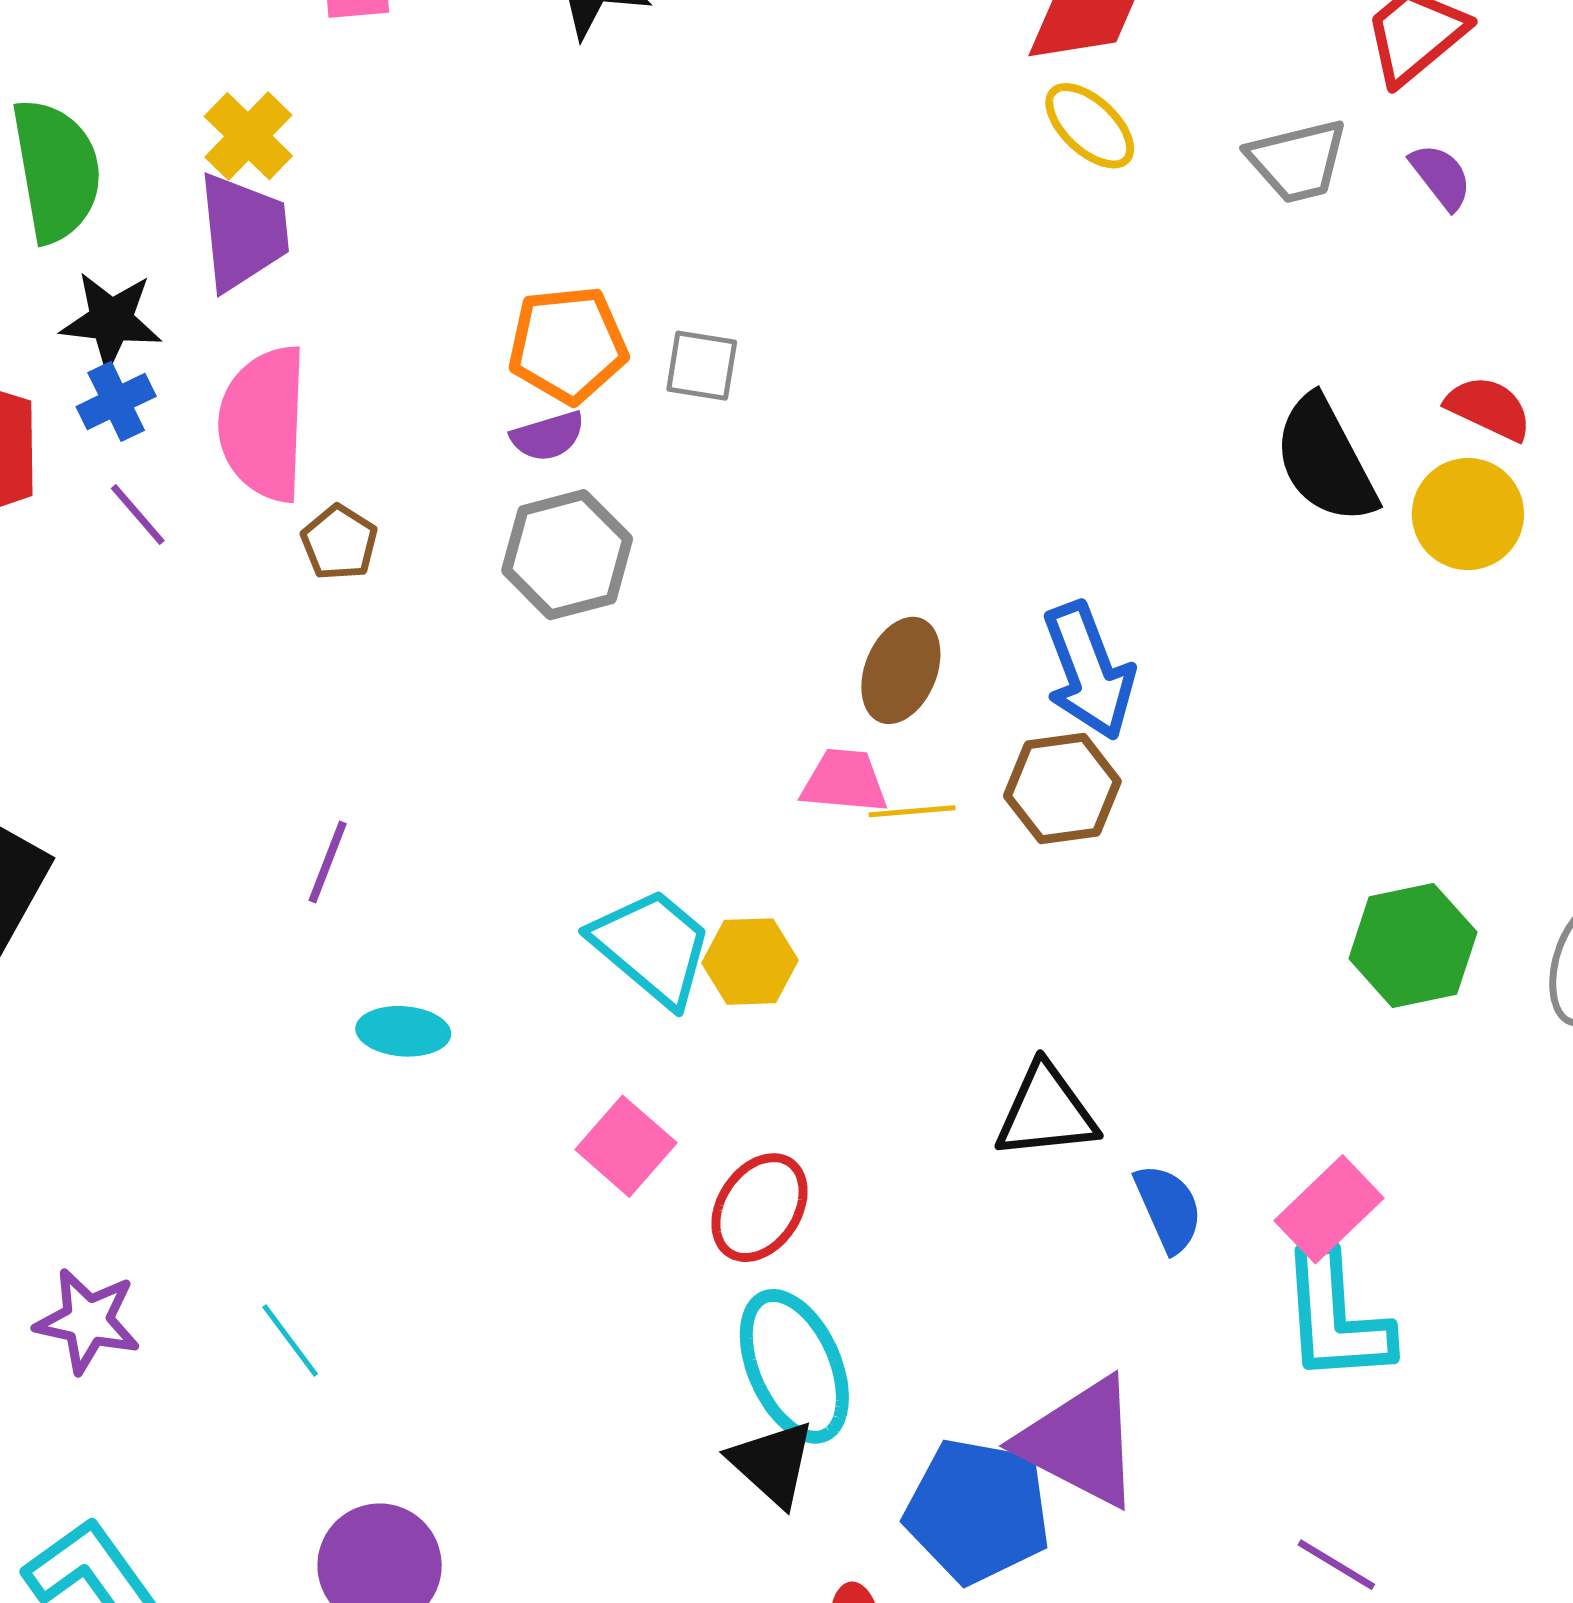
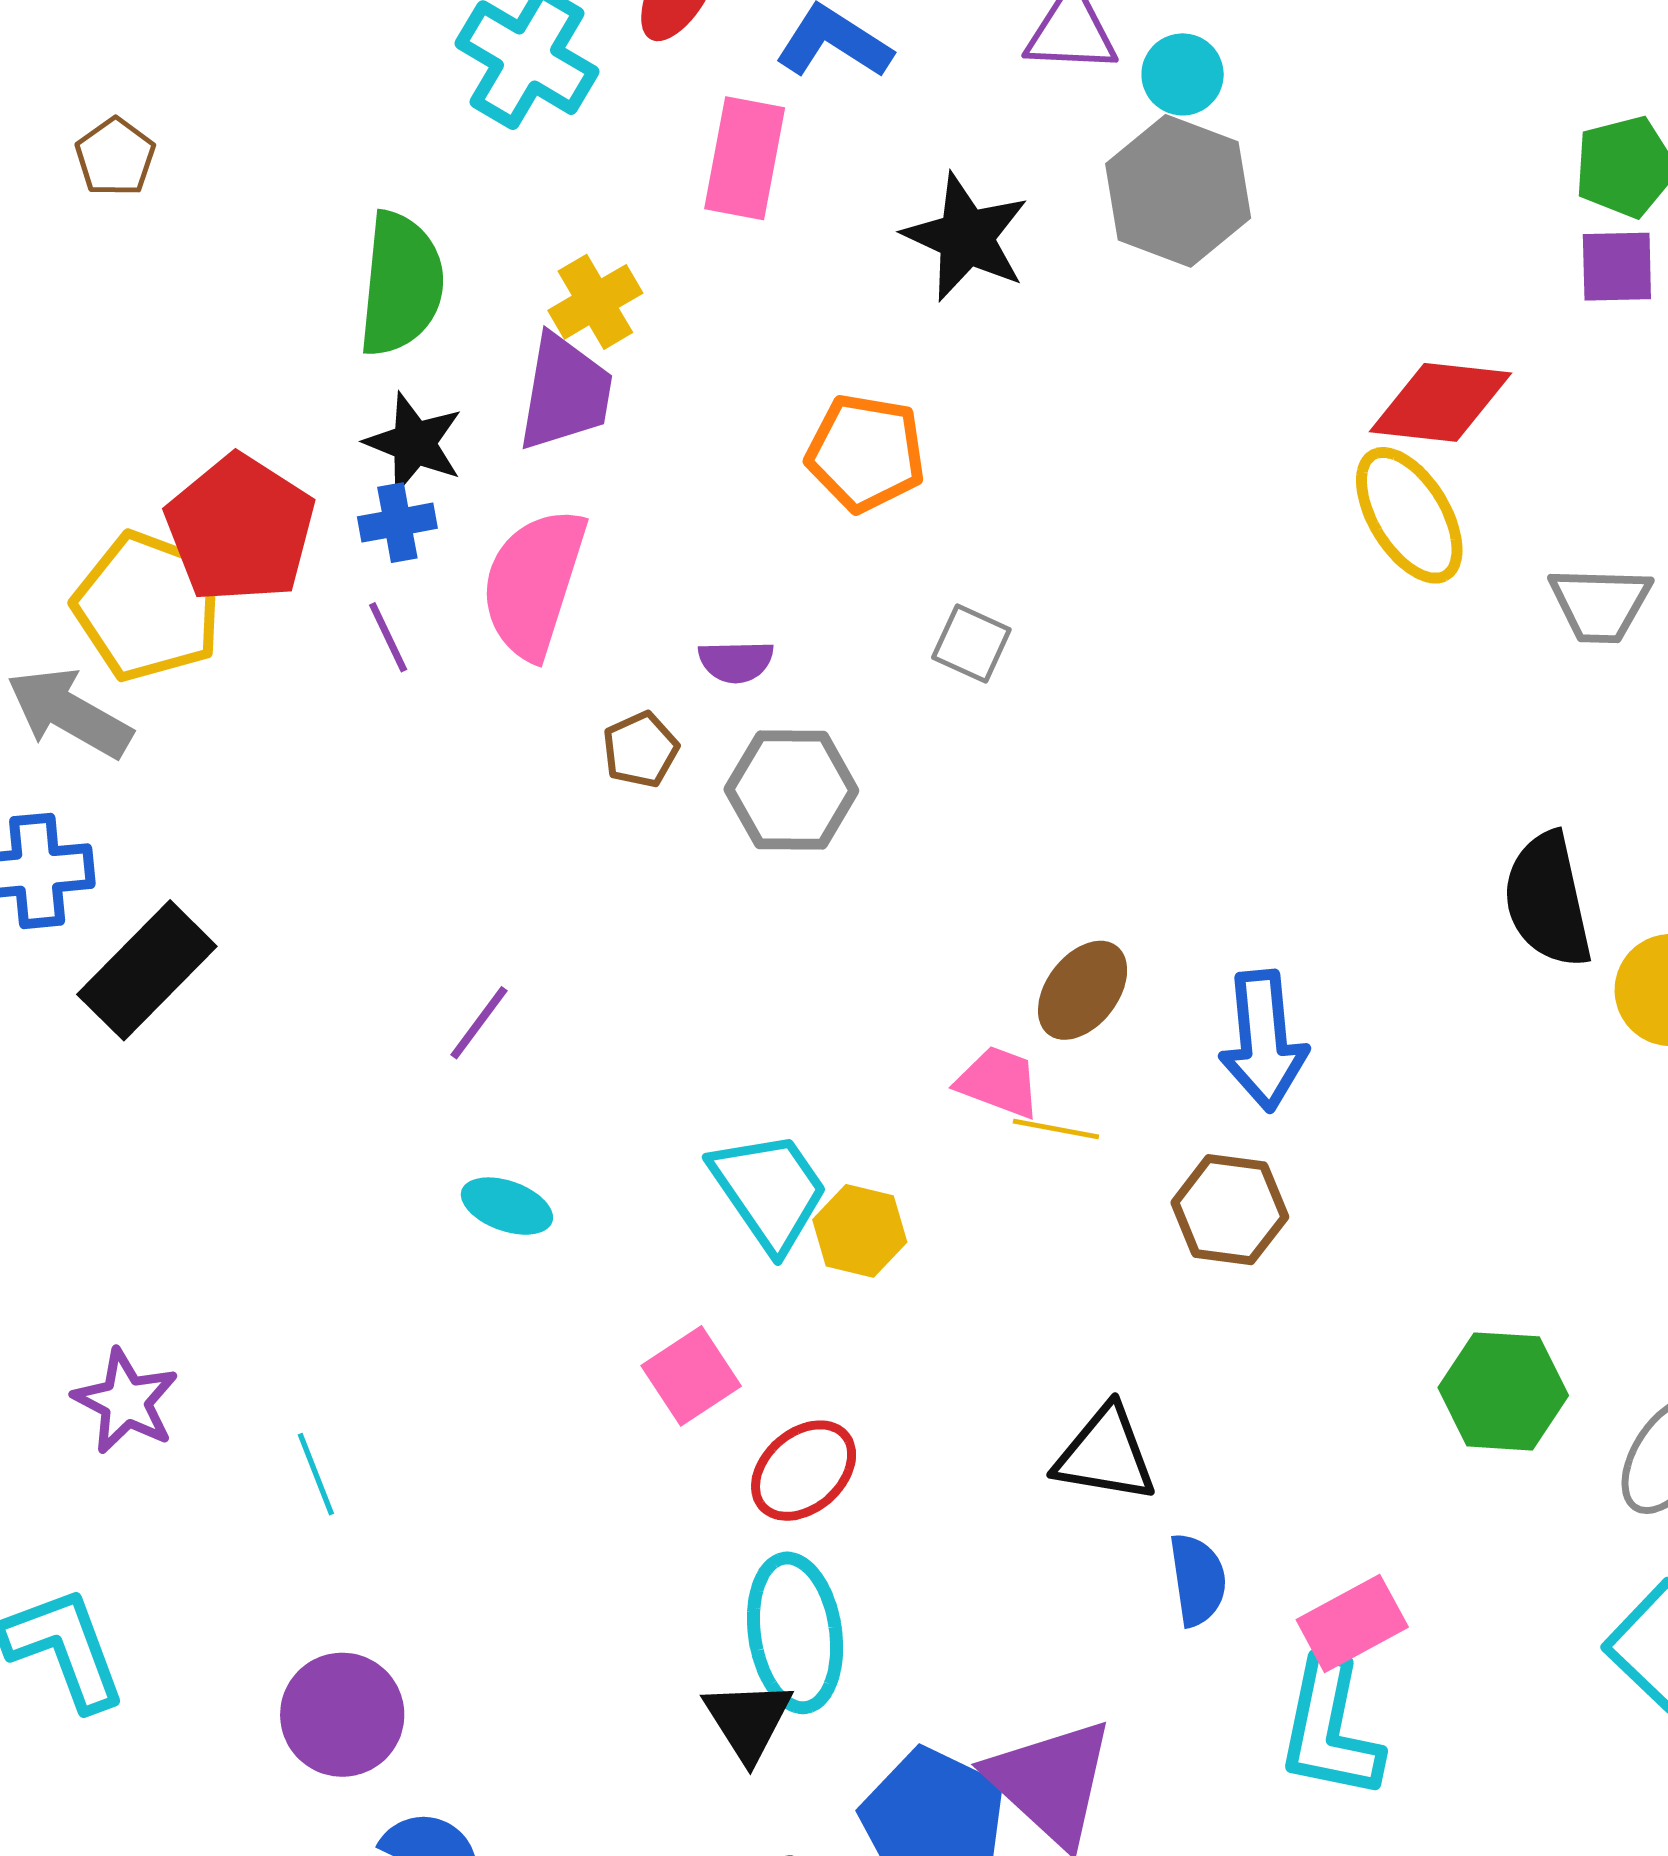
yellow ellipse: (1090, 126) -> (1409, 515), size x1.4
orange pentagon: (568, 345) -> (866, 453), moved
purple semicircle: (548, 436) -> (736, 662), moved
brown pentagon: (339, 542) -> (640, 750), moved
brown hexagon: (1062, 789) -> (1230, 1210), moved

